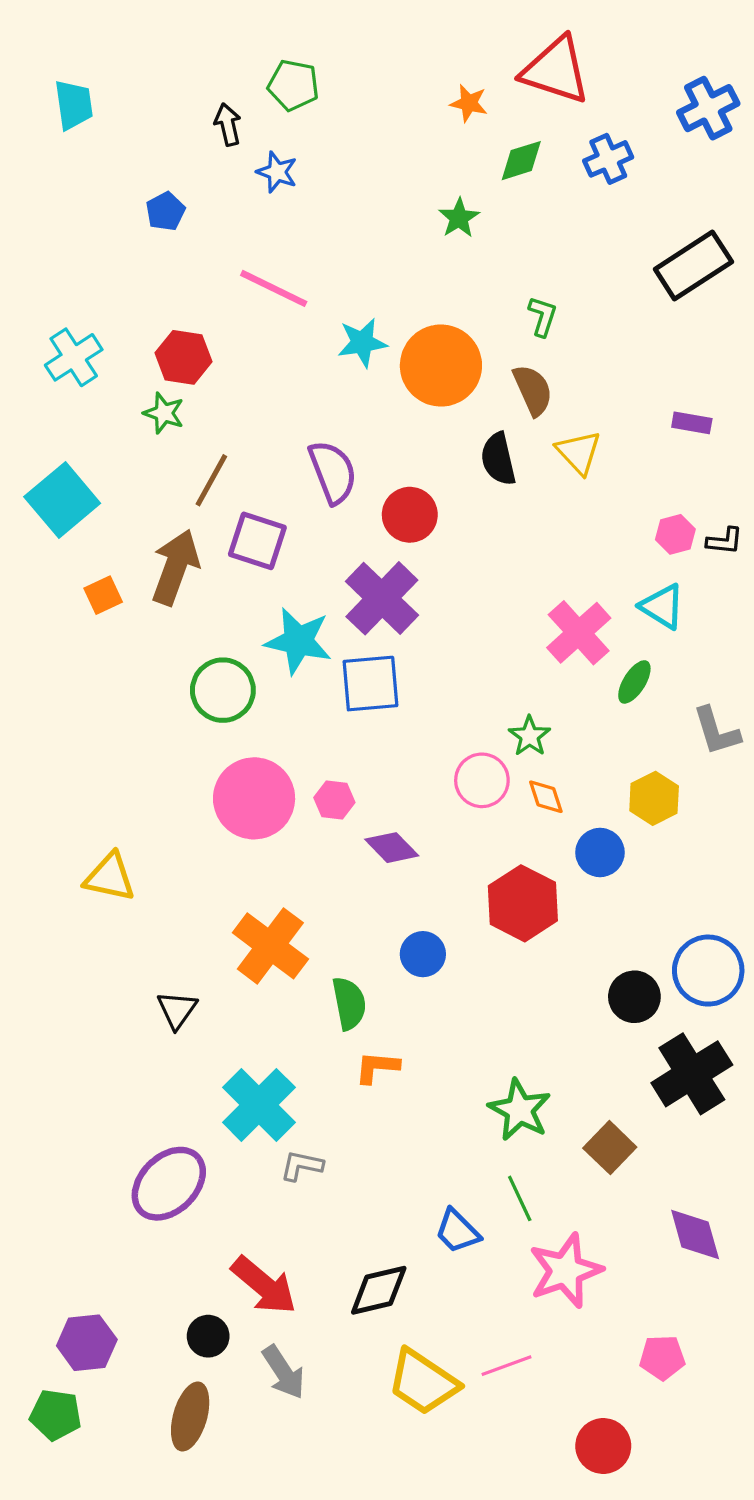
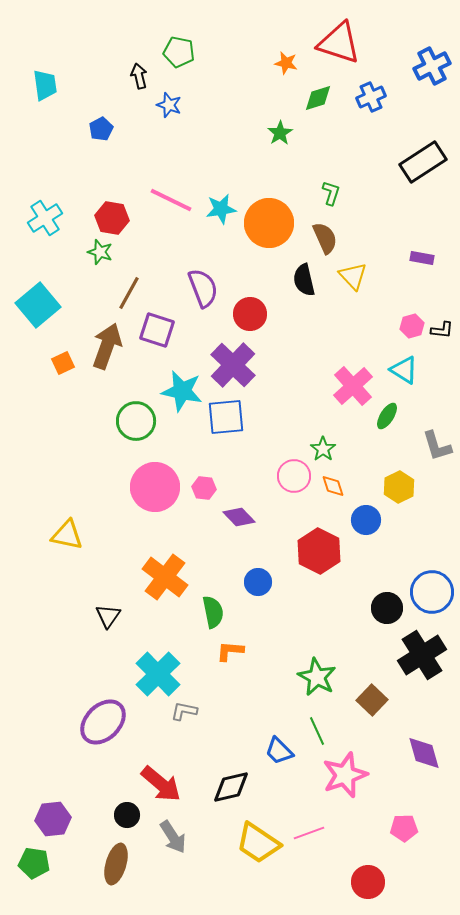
cyan trapezoid: (74, 105) -> (45, 85), moved
pink line: (274, 288) -> (171, 200), moved

